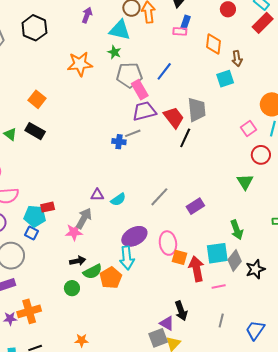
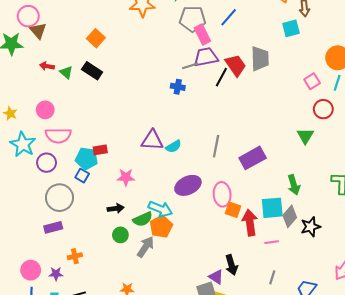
gray line: (133, 133) -> (190, 66), moved
black line: (185, 138) -> (221, 77), moved
purple triangle: (97, 195) -> (152, 140), size x1.6
gray line: (159, 197) -> (216, 146), turned -35
purple rectangle: (195, 206) -> (253, 158), size x1.4
gray arrow: (84, 218) -> (146, 247), moved
cyan arrow: (127, 258) -> (160, 209), moved, turned -65
black arrow: (78, 261) -> (116, 208), moved
orange cross: (29, 311) -> (75, 256), size x0.6
purple star: (10, 319) -> (56, 274), moved

